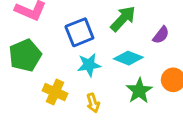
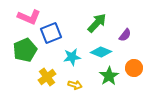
blue square: (79, 32) -> (51, 33), moved
yellow cross: (55, 92) -> (47, 77), turned 30
yellow arrow: (93, 103) -> (75, 85), turned -56

